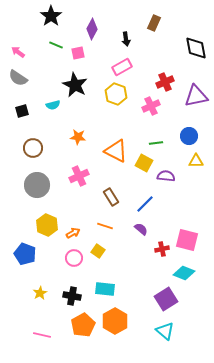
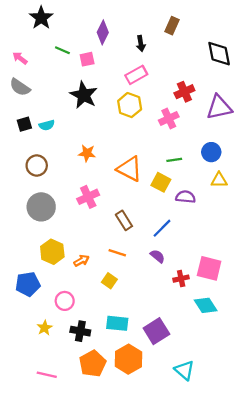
black star: (51, 16) -> (41, 18), moved
cyan semicircle: (53, 105) -> (47, 125), moved
blue pentagon: (25, 254) -> (28, 284), turned -30
pink circle: (74, 258) -> (65, 301), moved
cyan diamond: (184, 273) -> (206, 305), turned 35
purple square: (166, 299) -> (156, 331), moved

